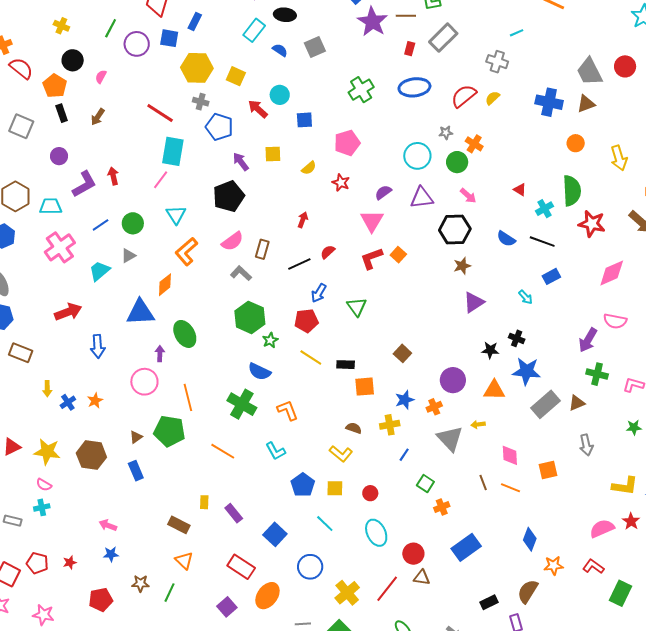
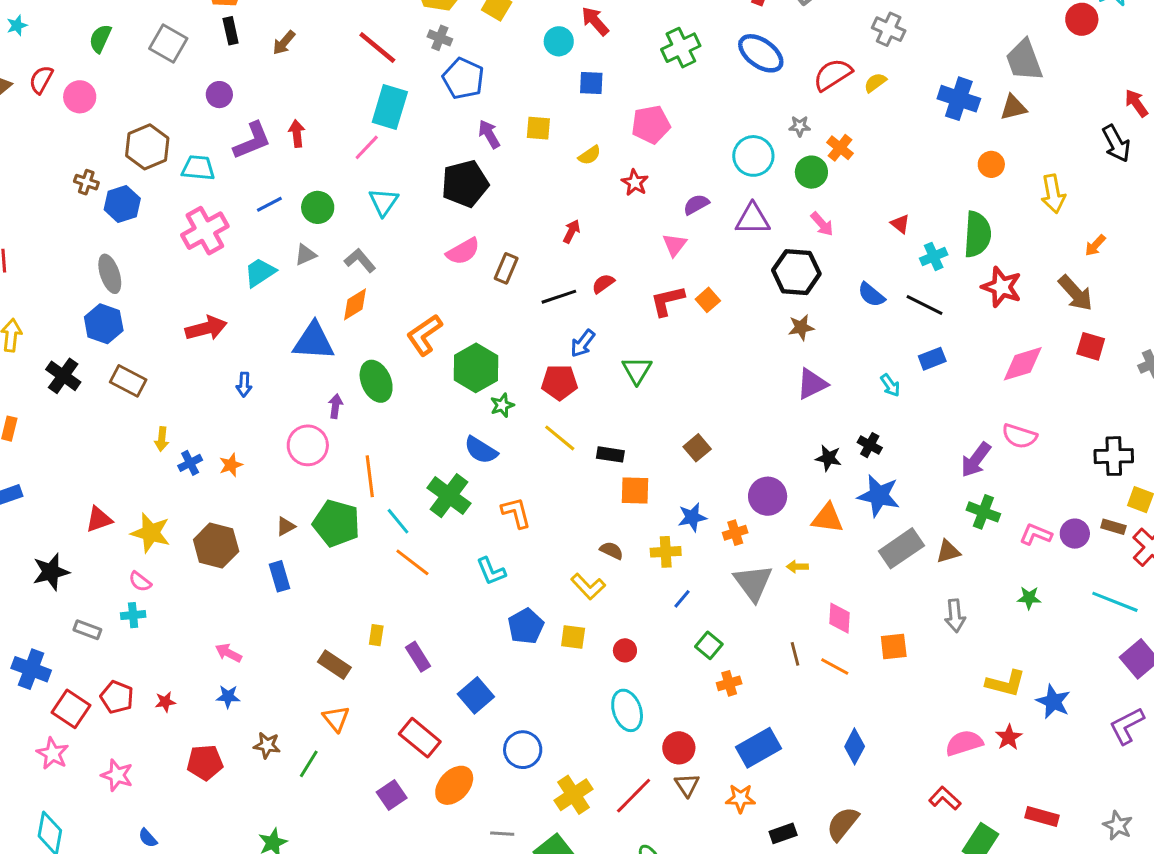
red circle: (625, 66) -> (1082, 19), moved
blue ellipse: (414, 87) -> (761, 53), turned 36
red arrow: (258, 109) -> (595, 21), moved
pink triangle: (372, 221) -> (675, 245), size x0.7
orange L-shape: (186, 251) -> (424, 335), moved
gray L-shape: (241, 273) -> (360, 260), moved
blue arrow: (98, 346) -> (244, 385), size x0.7
cyan line: (325, 524) -> (398, 521), moved
orange star: (554, 565) -> (740, 798), moved
brown triangle: (422, 578) -> (687, 785), turned 42

